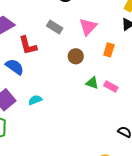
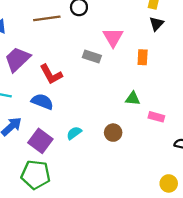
gray rectangle: (55, 27) -> (92, 57), moved
brown circle: (76, 56) -> (113, 133), moved
pink rectangle: (111, 87) -> (156, 117), moved

